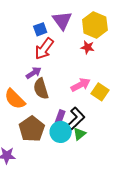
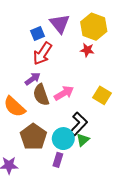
pink arrow: (81, 85) -> (64, 93), moved
purple rectangle: (60, 117) -> (58, 160), moved

